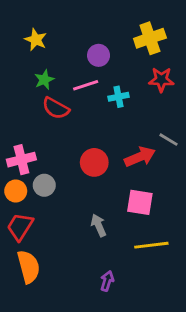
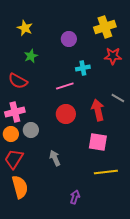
pink line: (86, 85) -> (65, 86), moved
red semicircle: (56, 108) -> (18, 81), moved
red arrow: (140, 157) -> (98, 110), turned -80
gray arrow: (99, 225) -> (55, 158), moved

